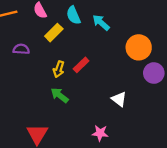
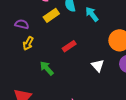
yellow arrow: (59, 69) -> (28, 43), moved
white triangle: (119, 99) -> (98, 66), moved

